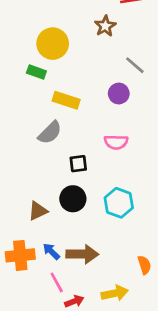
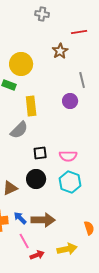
gray line: (135, 65) -> (82, 80), turned 35
yellow rectangle: (66, 100) -> (31, 106), turned 66
pink semicircle: (116, 142) -> (68, 156), moved

